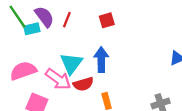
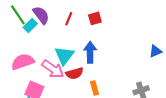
red line: (67, 20) -> (69, 19), moved
cyan rectangle: (32, 29) -> (30, 25), turned -32

